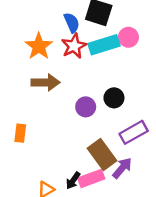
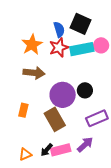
purple circle: (86, 107) -> (63, 95), size x1.6
orange rectangle: (20, 133) -> (23, 110), moved
brown rectangle: (102, 154) -> (55, 119), moved

